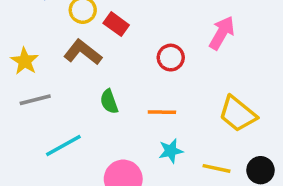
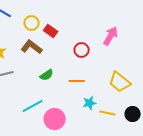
green semicircle: (109, 102) -> (47, 75), turned -104
cyan line: (63, 146) -> (33, 106), moved
cyan star: (171, 151) -> (90, 103), moved

